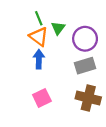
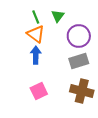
green triangle: (58, 28) -> (58, 16), moved

